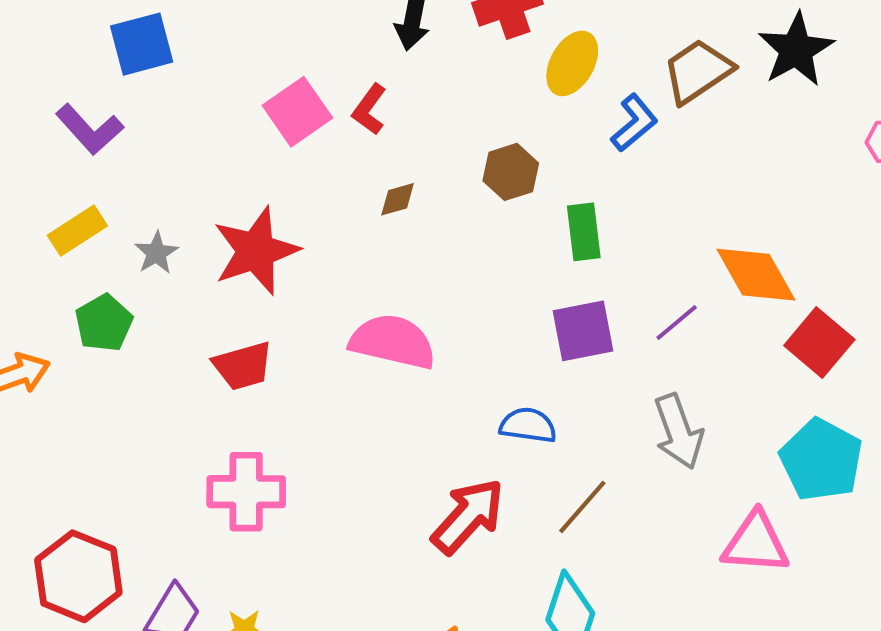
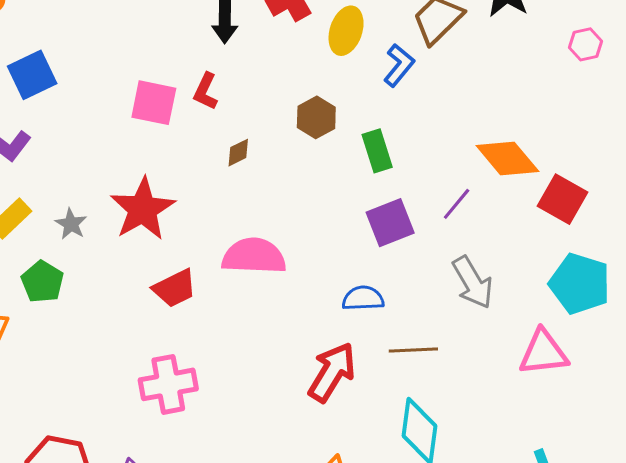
pink square: (297, 112) -> (154, 103), turned -33
red trapezoid: (243, 366) -> (175, 288), moved
brown line: (582, 507) -> (413, 350), turned 57

